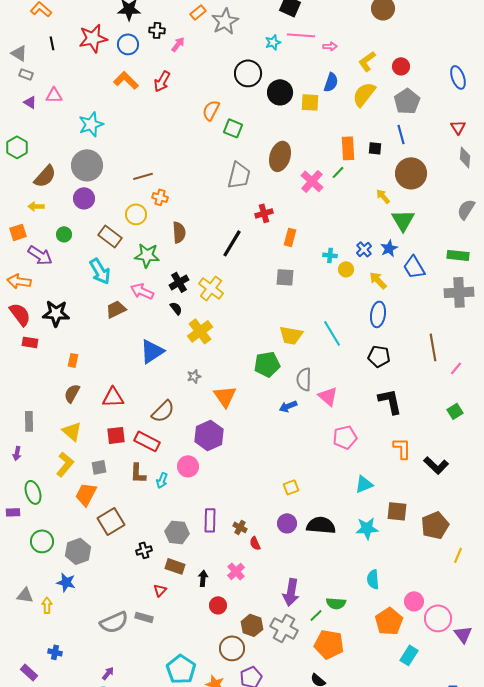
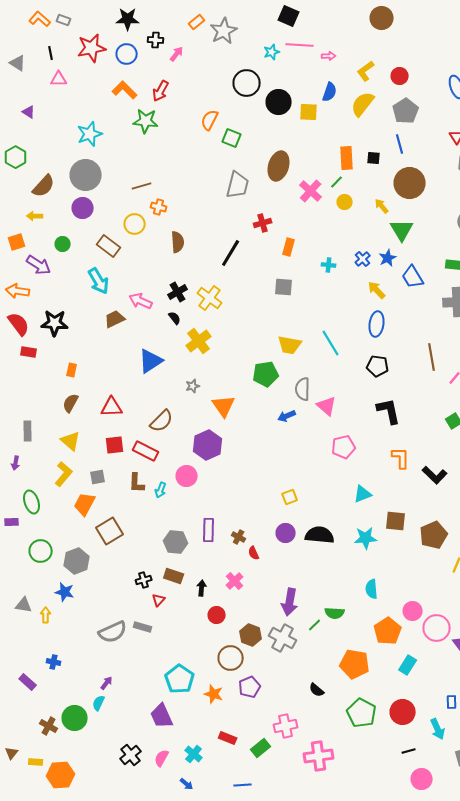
gray rectangle: (26, 74) -> (64, 20), moved
pink triangle: (54, 95) -> (59, 79), moved
green star: (147, 255) -> (146, 121), moved
yellow circle: (346, 269) -> (345, 202), moved
black cross: (144, 550) -> (144, 580), moved
orange pentagon: (329, 644) -> (355, 664), moved

